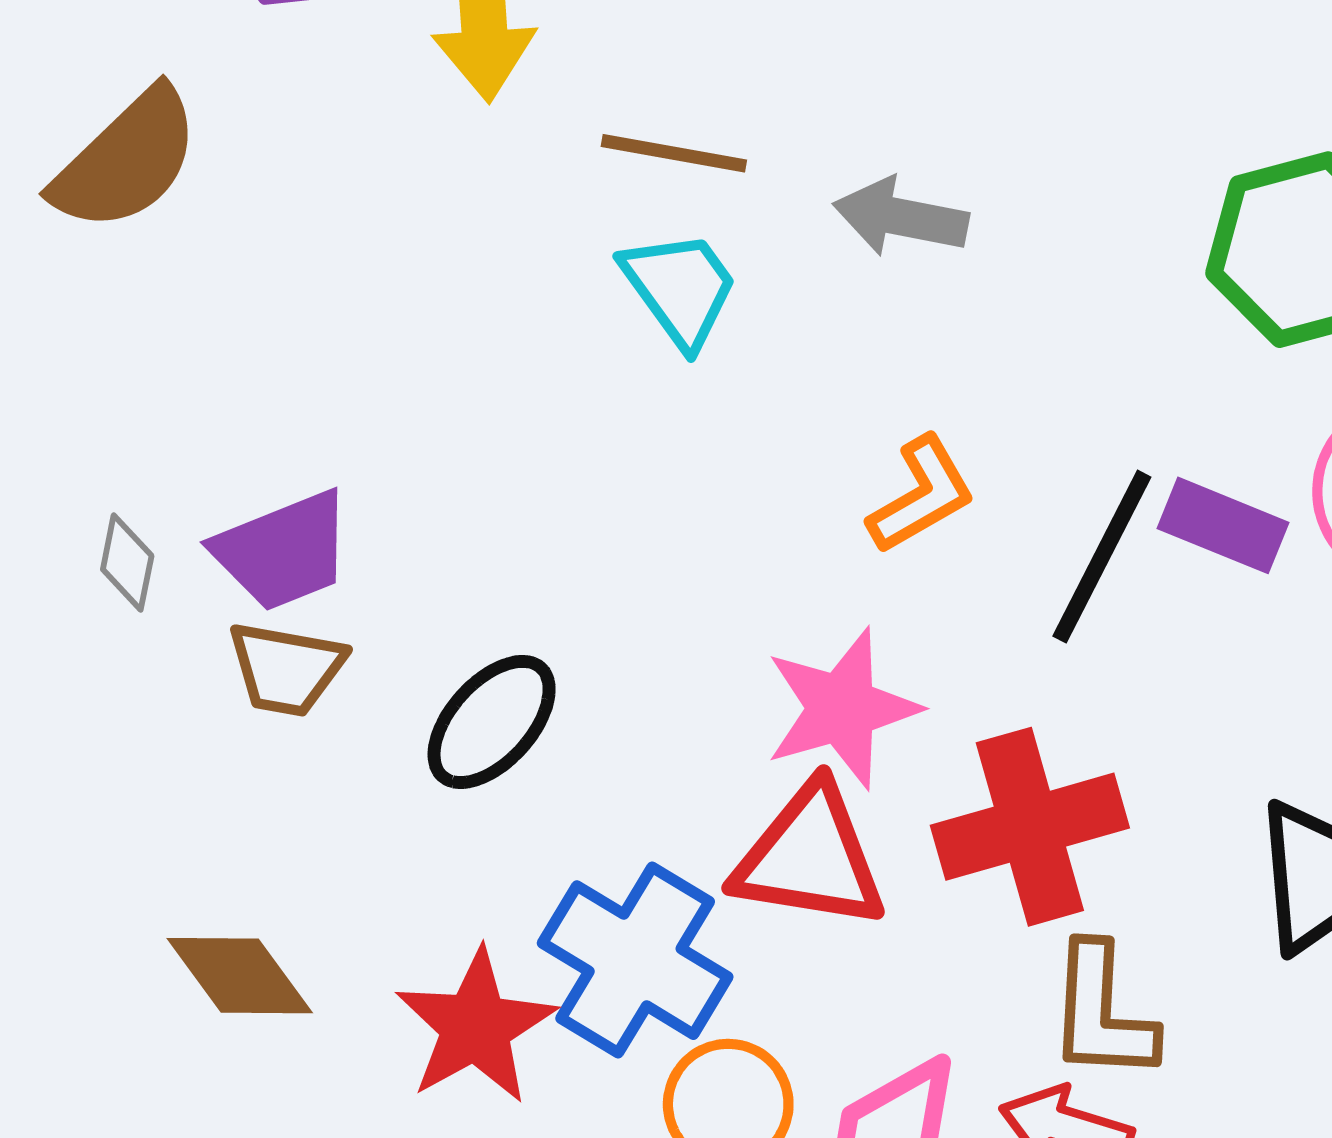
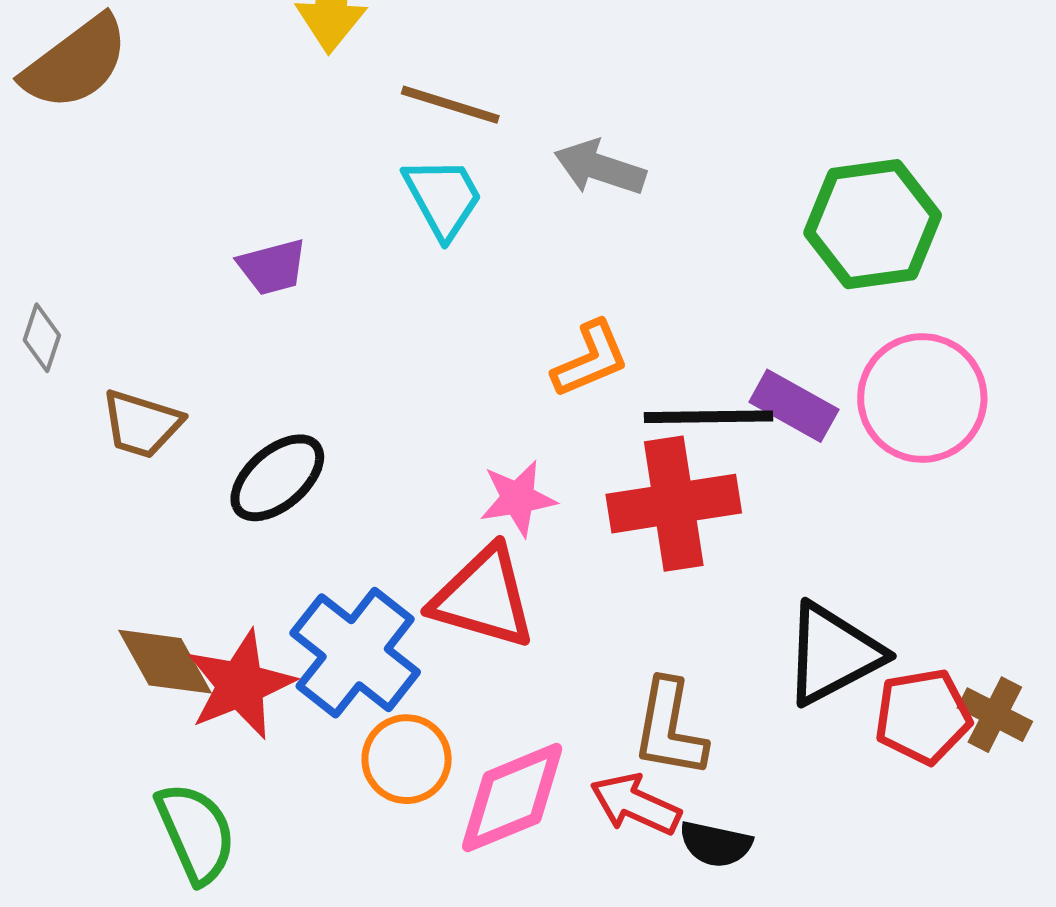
purple trapezoid: (283, 551) -> (272, 267), moved, size x0.7
black line: (1102, 557) -> (708, 417), turned 55
pink star: (842, 708) -> (518, 498), size x0.7
red cross: (1030, 827) -> (674, 504), moved
brown diamond: (240, 976) -> (165, 662), moved

